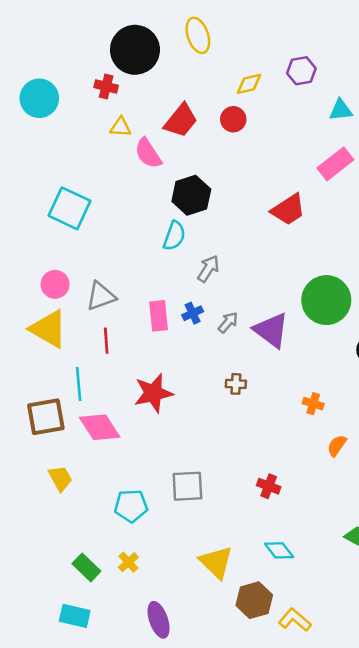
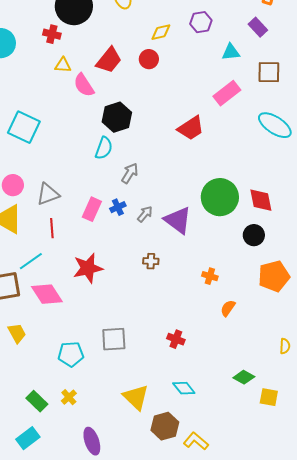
pink rectangle: (159, 316) -> (92, 209), turned 30
cyan line: (79, 384) -> (31, 261), turned 60
cyan rectangle: (75, 616) -> (28, 438), turned -50

